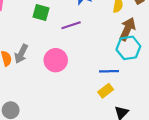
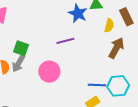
green square: (41, 12) -> (21, 48), moved
cyan hexagon: (128, 48) -> (118, 86), moved

